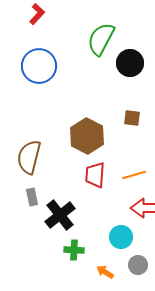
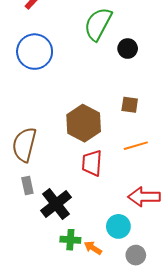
black circle: (130, 63) -> (128, 49), size x0.7
orange line: (134, 175) -> (136, 146), moved
orange arrow: (105, 272) -> (93, 248), moved

